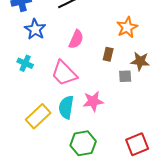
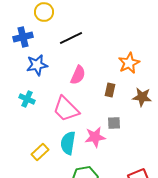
blue star: (35, 29) -> (37, 65), turned 30
gray square: (125, 76) -> (114, 123), moved
yellow rectangle: (38, 116) -> (40, 152), size x0.7

